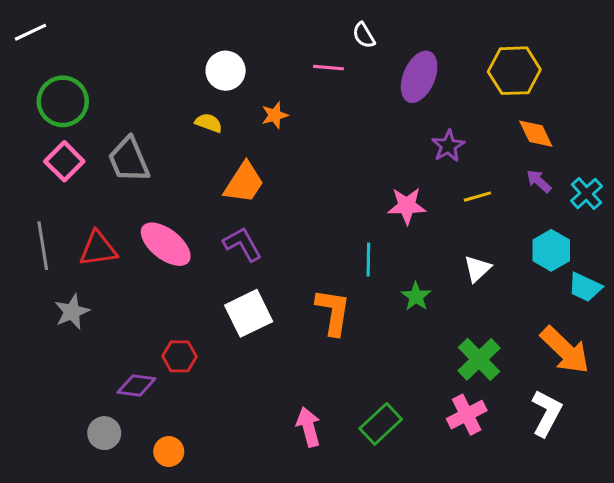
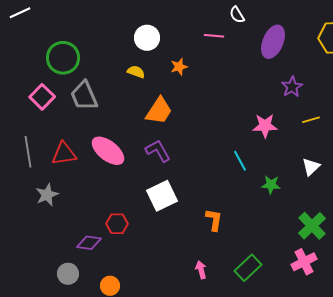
green circle: (63, 101) -> (63, 58), moved
cyan line: (368, 260) -> (240, 161), turned -30
green star: (416, 296) -> (271, 185), turned -30
orange L-shape: (333, 312) -> (214, 220), moved, size x0.7
pink arrow: (308, 427) -> (201, 270), size x0.7

